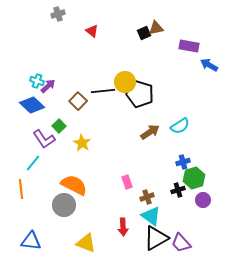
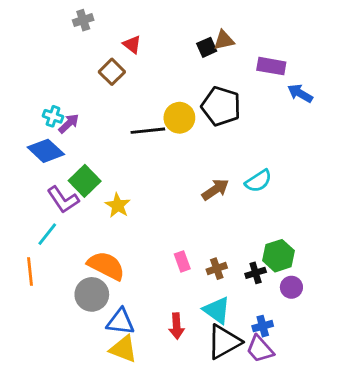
black pentagon: (140, 94) -> (221, 106), moved
brown square: (78, 101) -> (112, 72), moved
green square: (59, 126) -> (85, 181), size x1.5
blue cross: (183, 162) -> (263, 326), moved
brown cross: (147, 197) -> (217, 269), moved
blue triangle: (31, 241) -> (121, 322), moved

